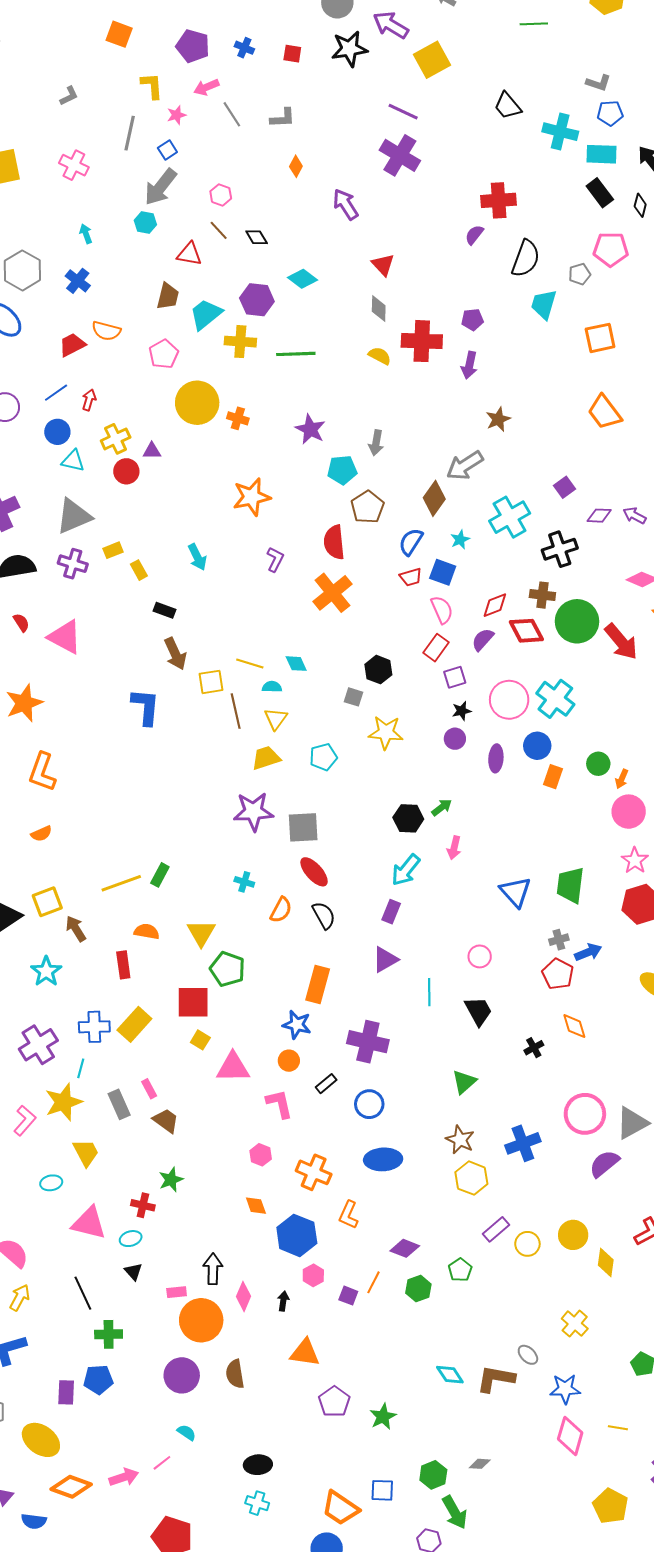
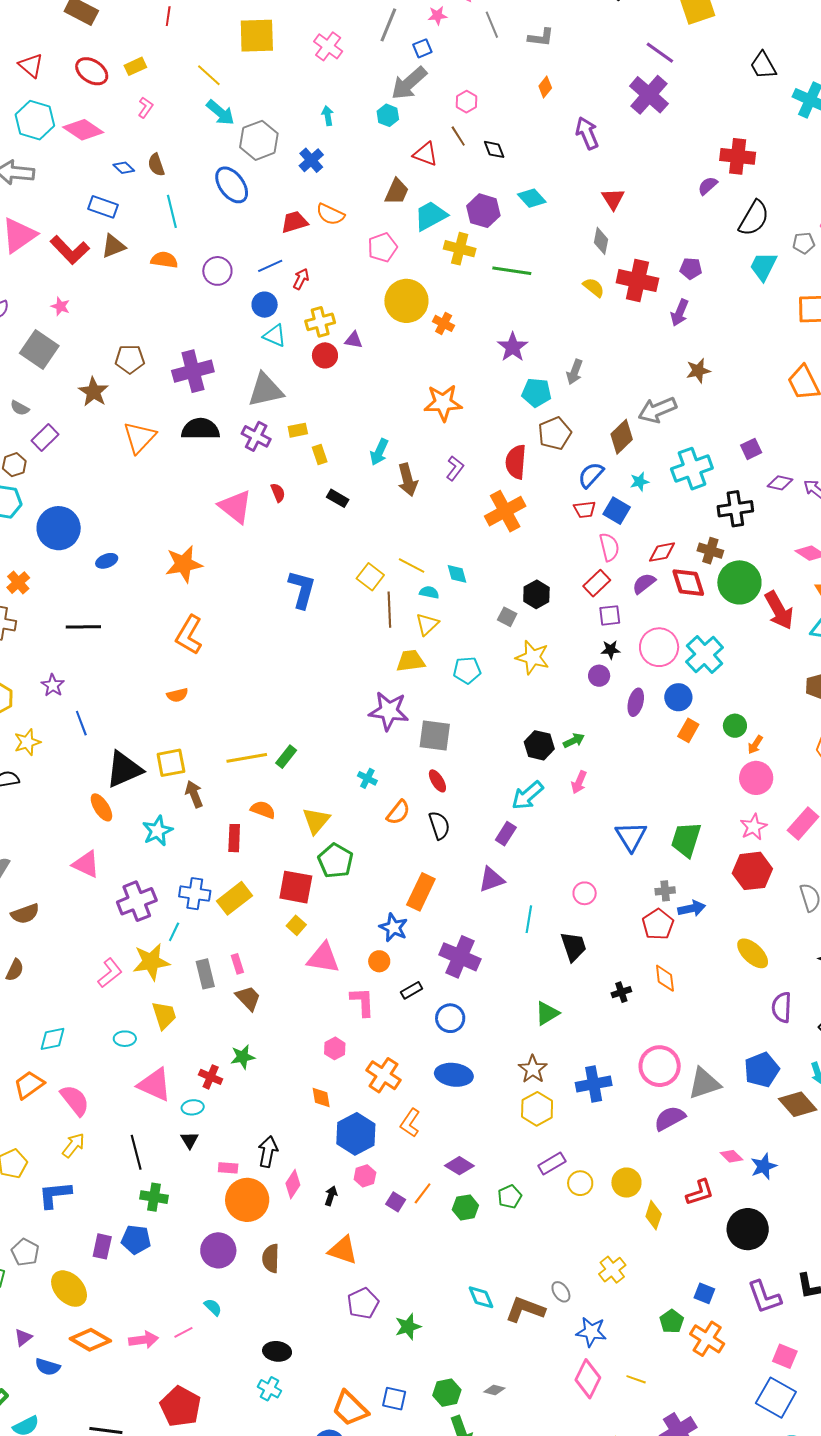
cyan arrow: (197, 557) -> (379, 452), turned 40
red semicircle: (21, 623) -> (278, 493), moved
brown arrow: (175, 654) -> (408, 480), moved
yellow square: (211, 682) -> (370, 577), turned 36
red ellipse: (314, 872) -> (437, 781), size x0.7

